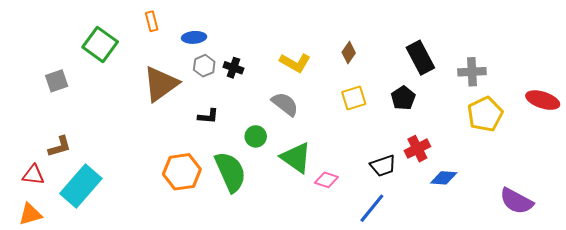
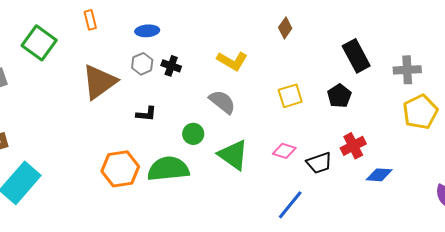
blue ellipse: (194, 37) -> (147, 31), moved
brown diamond: (349, 53) -> (285, 28), moved
green semicircle: (230, 172) -> (168, 169), turned -72
pink diamond: (326, 180) -> (284, 151), moved
blue line: (372, 208) -> (290, 205), moved

